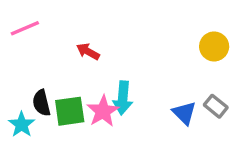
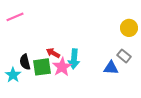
red arrow: (88, 51) -> (53, 53), moved
gray rectangle: (216, 106) -> (124, 56), moved
blue triangle: (184, 113) -> (111, 68), turned -42

